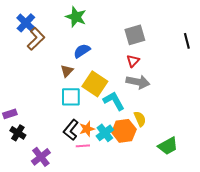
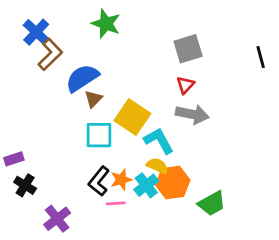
blue semicircle: (82, 51) -> (82, 78), moved, size x1.4
yellow semicircle: (140, 119) -> (157, 166), moved, turned -42
green trapezoid: (168, 146) -> (212, 203), moved

